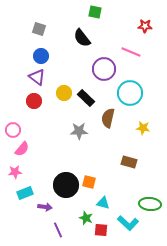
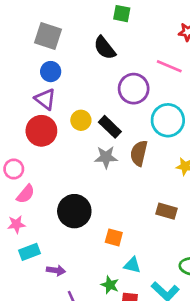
gray square: (39, 29) -> (48, 36), size x1.5
red circle: (34, 101) -> (41, 131), size x1.5
gray star: (79, 131) -> (106, 157), moved
black circle: (66, 185) -> (74, 211), moved

